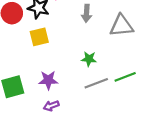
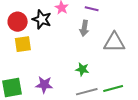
yellow square: (39, 37) -> (23, 44), moved

